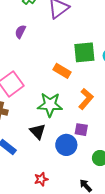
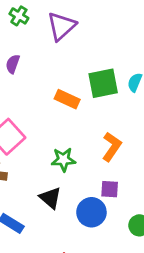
orange rectangle: (62, 71) -> (67, 99), moved
green star: (50, 105) -> (63, 160), size x0.7

